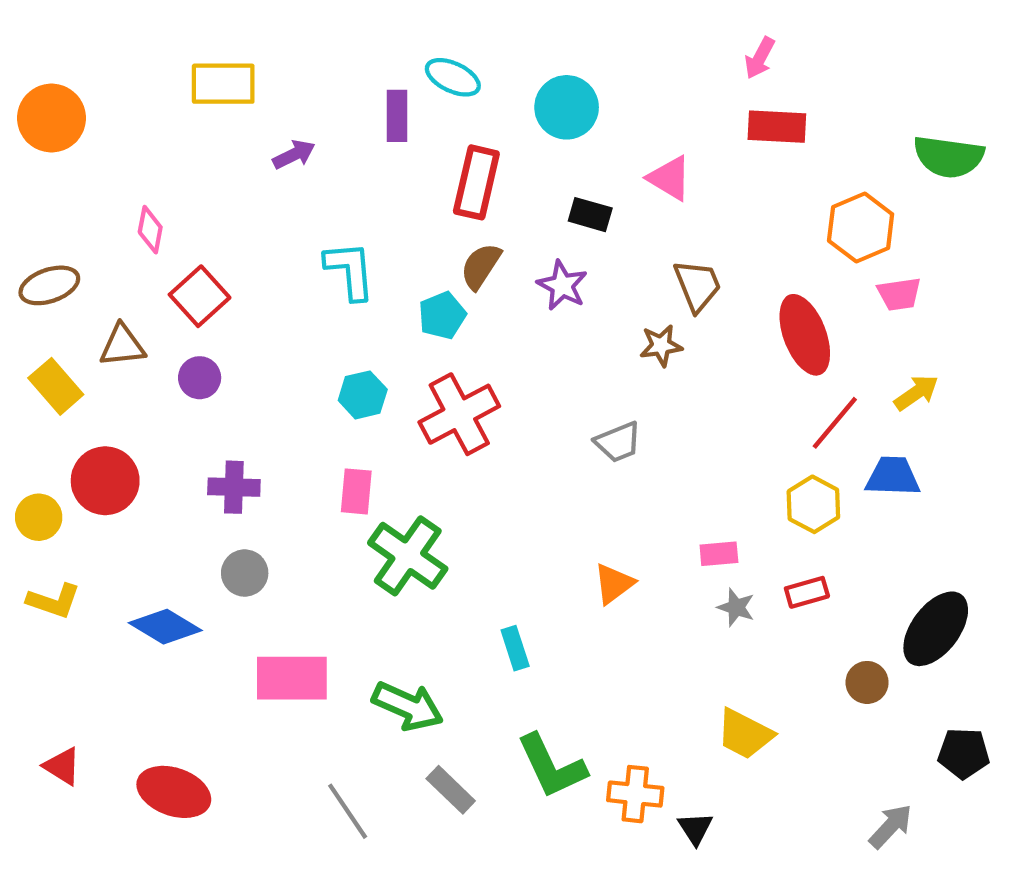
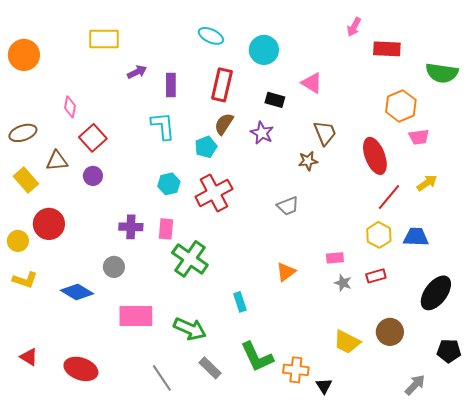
purple rectangle: (397, 116) -> (171, 85), moved
red rectangle: (777, 127) -> (387, 49), moved
blue trapezoid: (893, 476) -> (416, 237), moved
purple cross: (234, 487) -> (131, 227), moved
brown circle: (867, 682) -> (390, 332), moved, size x1.4

